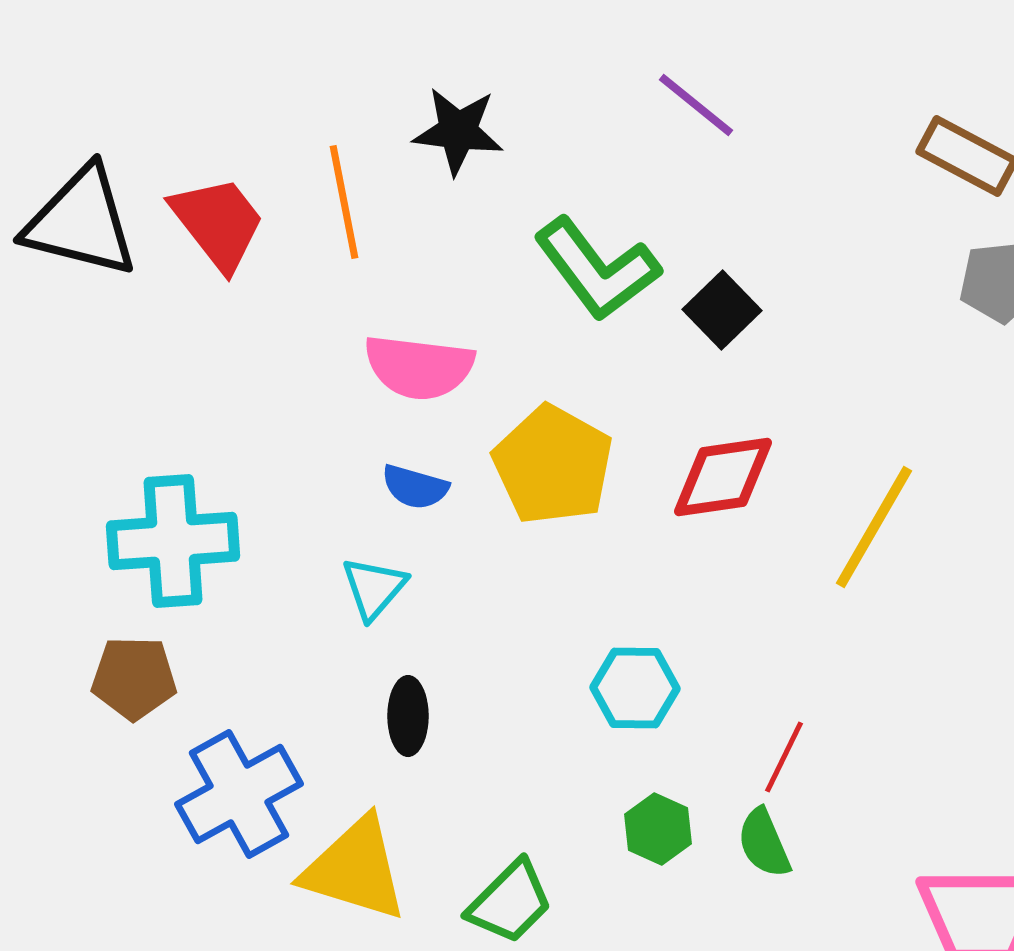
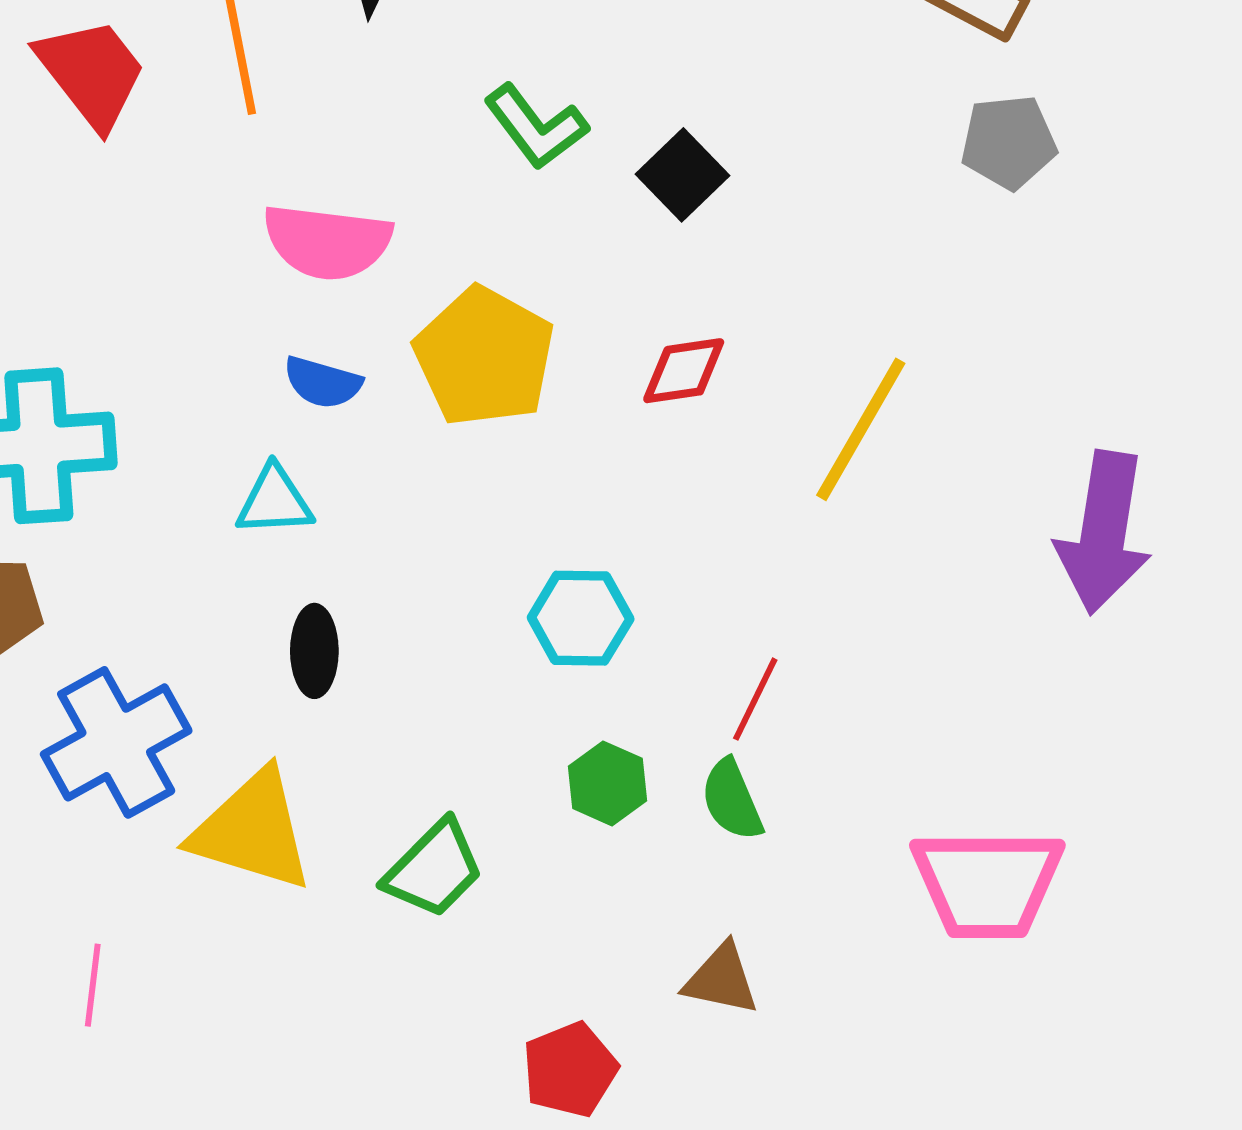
green L-shape: (597, 269) -> (536, 127), size x0.7
red diamond: (723, 477) -> (684, 371), size x0.7
cyan triangle: (374, 588) -> (274, 501), turned 46

